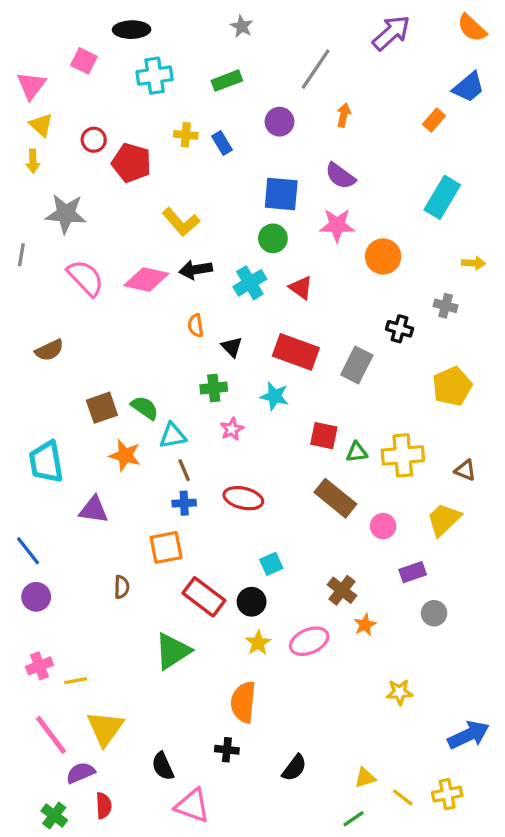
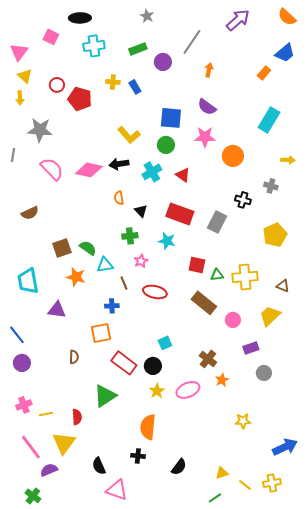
purple circle: (279, 122) -> (163, 62), moved
yellow L-shape: (181, 222) -> (129, 135), moved
brown line: (184, 470) -> (124, 283), moved
red ellipse: (243, 498) -> (155, 292), moved
red semicircle: (104, 806) -> (77, 417), moved

